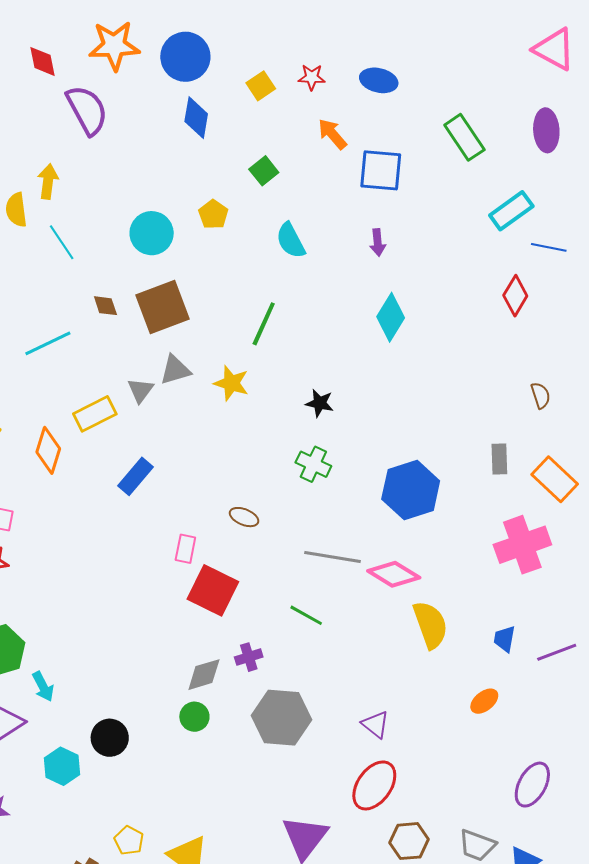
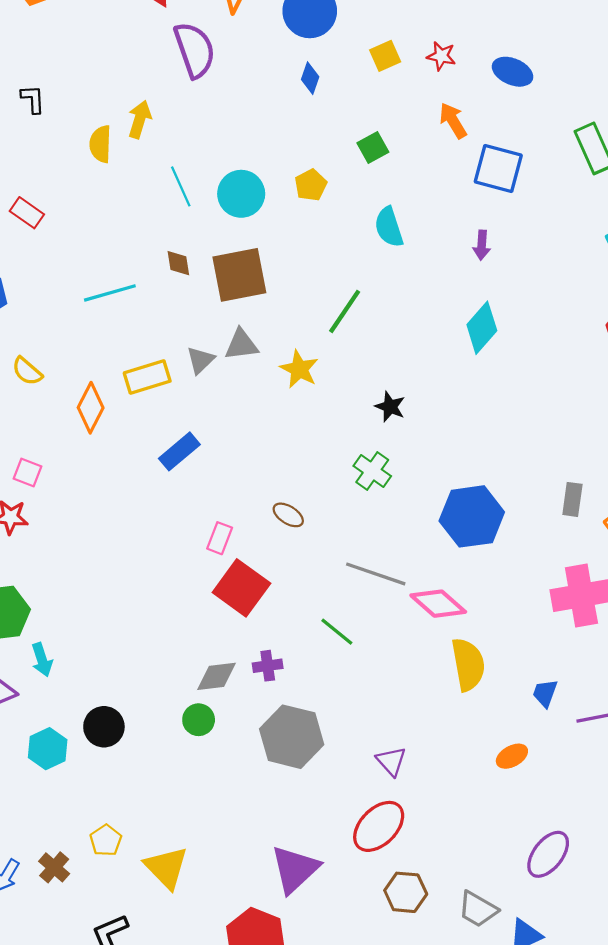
blue diamond: (196, 118) -> (310, 78), size x0.7
cyan line: (62, 242) -> (181, 186), moved

